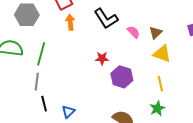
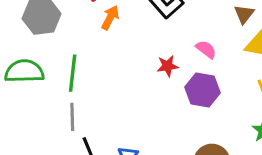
orange arrow: (70, 22) -> (110, 18), turned 42
pink semicircle: (133, 32) -> (206, 49), moved

